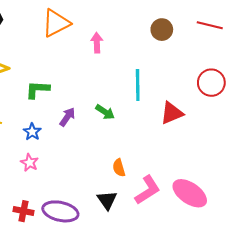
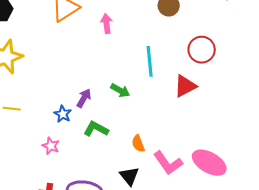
red circle: (211, 83) -> (202, 50), moved
green L-shape: (37, 89) -> (96, 129), moved, turned 30
blue star: (32, 132) -> (63, 114), moved
pink L-shape: (148, 190) -> (168, 163), turned 92

